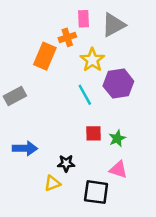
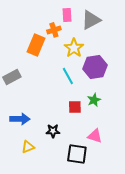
green star: (117, 138) -> (94, 100), moved
yellow triangle: (52, 183) -> (28, 147), moved

